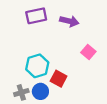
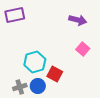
purple rectangle: (36, 16) -> (15, 15), moved
purple arrow: (69, 21) -> (78, 20), moved

